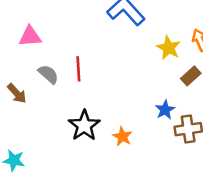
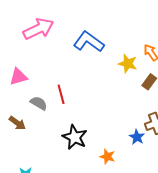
blue star: (165, 110) -> (137, 137), moved
orange star: (122, 136) -> (107, 157), moved

